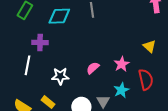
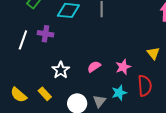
white line: (28, 65) -> (23, 40), moved
white star: (60, 76) -> (61, 70), turned 30

